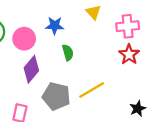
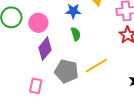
blue star: (55, 26) -> (73, 11), moved

